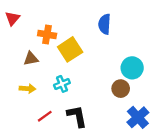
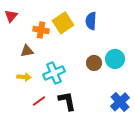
yellow square: (70, 49) -> (63, 23), moved
cyan cross: (62, 84) -> (54, 73), size x1.5
brown circle: (121, 89) -> (94, 63), moved

